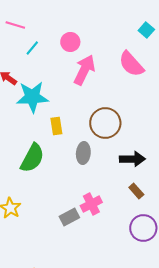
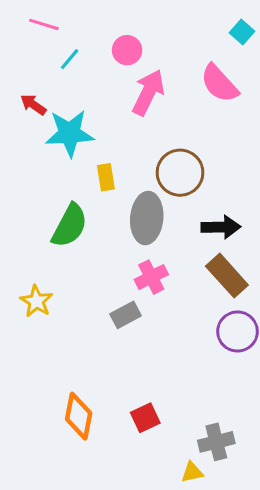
gray ellipse: (83, 153) -> (147, 218), size x1.5
brown rectangle: (136, 191) -> (227, 276), size x1.8
pink cross: (91, 204) -> (151, 277), moved

